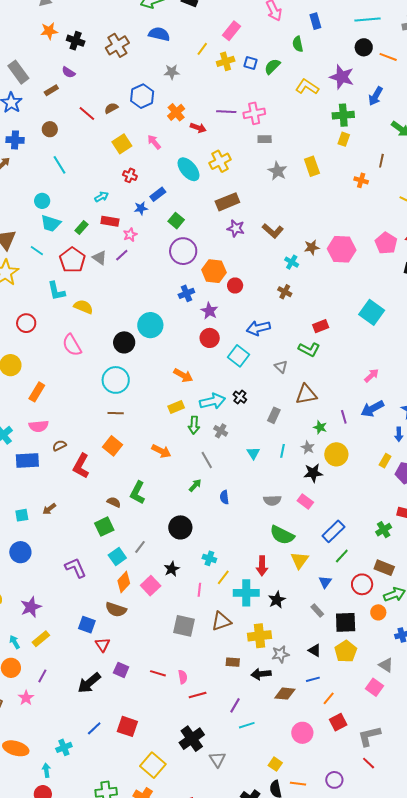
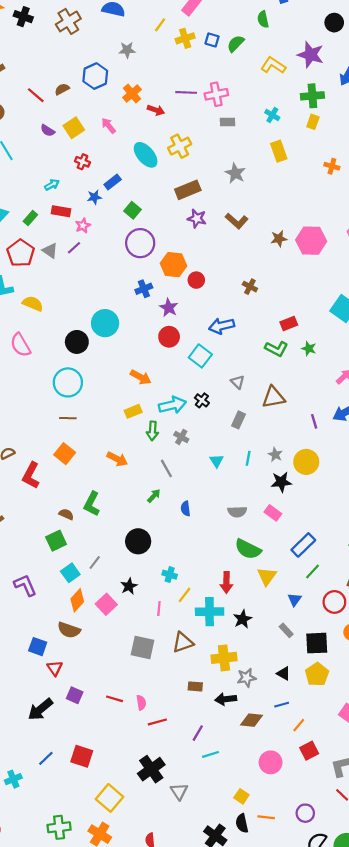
purple semicircle: (68, 72) -> (48, 130), moved
gray star: (278, 171) -> (235, 173), moved
cyan cross: (292, 262) -> (272, 115), moved
gray triangle: (281, 367) -> (238, 382), moved
green star: (320, 427) -> (309, 349), moved

